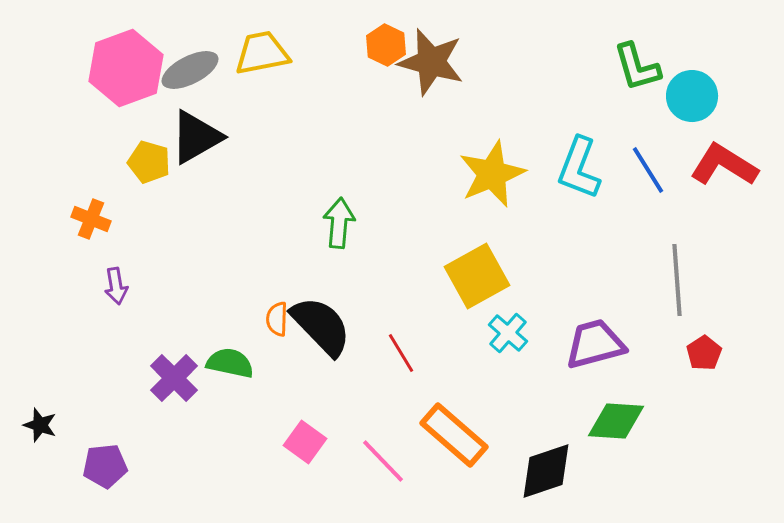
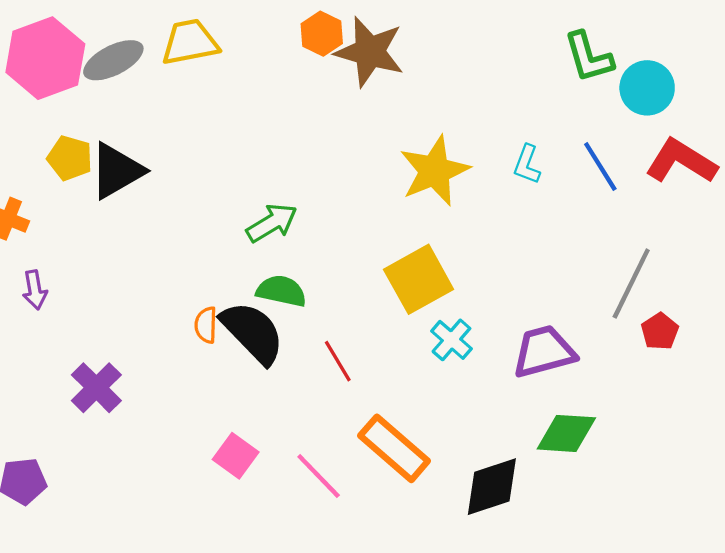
black triangle: (196, 137) -> (117, 171), moved
cyan L-shape: (579, 168) -> (527, 164), size x0.6
green arrow: (339, 223) -> (272, 223), turned 54
gray line: (677, 280) -> (631, 284), turned 30
red pentagon: (704, 353) -> (660, 331), moved
green semicircle: (230, 363) -> (281, 291), moved

